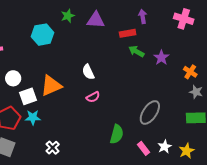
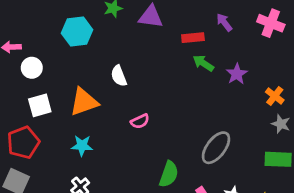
purple arrow: (143, 16) -> (224, 22), moved, turned -32
white semicircle: (88, 72) -> (119, 76), moved
white circle: (13, 78) -> (32, 68), moved
white square: (28, 96) -> (40, 105), moved
cyan star: (33, 117) -> (82, 146), moved

